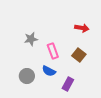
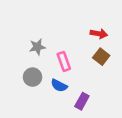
brown square: (79, 55) -> (101, 57), moved
gray circle: (27, 76) -> (33, 77), moved

